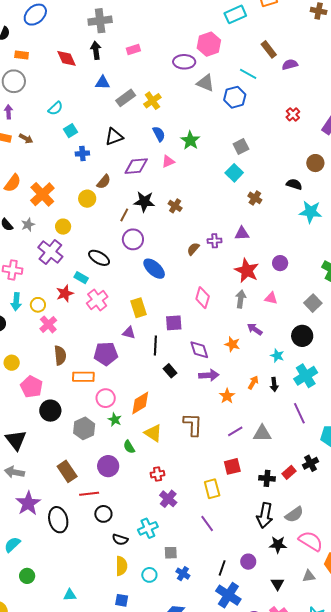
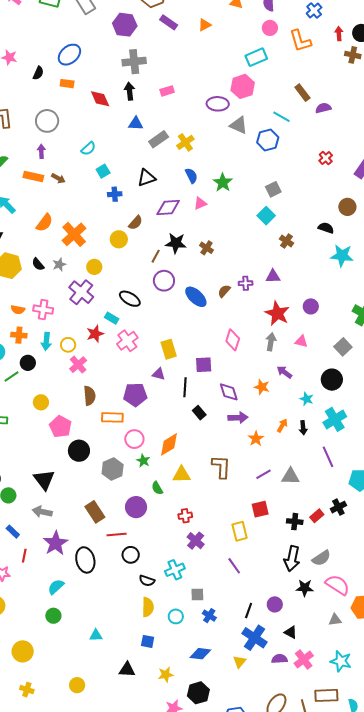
cyan rectangle: (235, 14) -> (256, 57), moved
orange rectangle: (22, 55) -> (67, 84), moved
blue ellipse: (154, 269) -> (196, 297), moved
yellow triangle: (153, 433) -> (182, 475), turned -36
cyan semicircle: (12, 545) -> (56, 587), moved
black triangle: (277, 584) -> (291, 632), moved, turned -32

